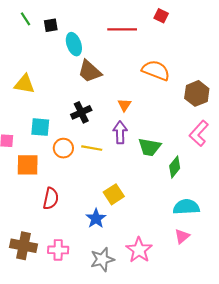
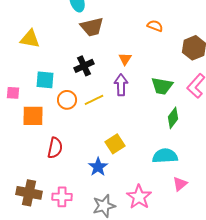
orange semicircle: (156, 70) -> (155, 26), size x0.6
brown trapezoid: (90, 71) -> (92, 27), turned -55
green trapezoid: (150, 147) -> (162, 86), moved
yellow line: (92, 148) -> (94, 100), turned -36
cyan semicircle: (186, 207) -> (165, 156), moved

